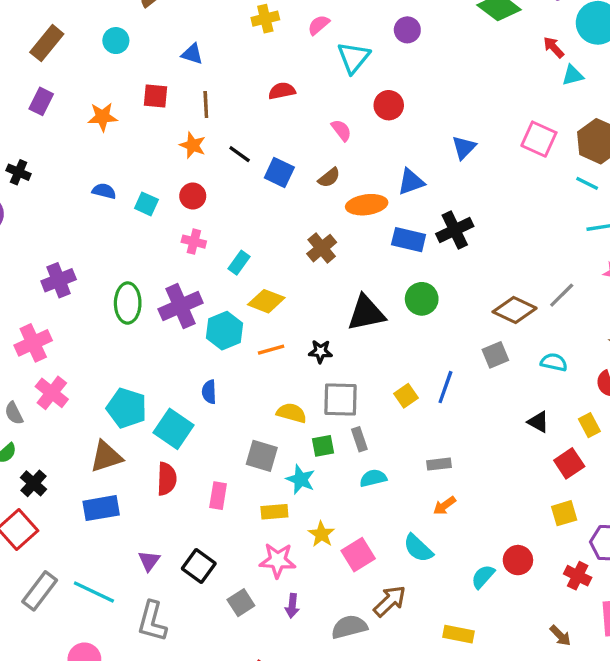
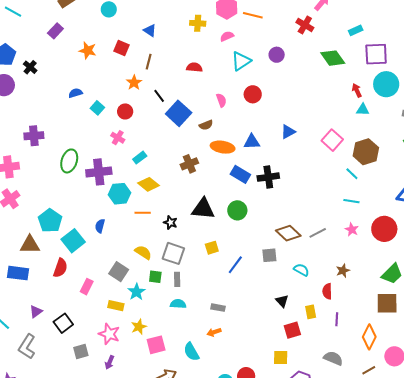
blue square: (279, 172) -> (179, 113), size x1.4
blue semicircle: (104, 191) -> (75, 93), turned -48
yellow square: (406, 396) -> (212, 248), moved

